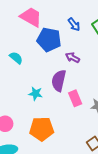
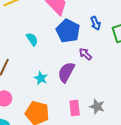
pink rectangle: (75, 98) -> (75, 108), moved

